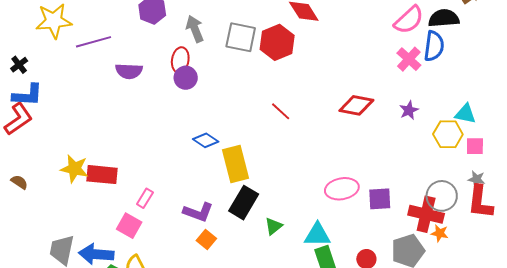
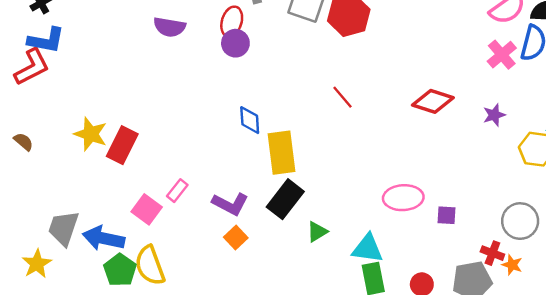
blue diamond: (206, 140) -> (250, 120), turned 45
red rectangle: (102, 175) -> (122, 145), turned -76
pink rectangle: (145, 198) -> (177, 191), moved
purple square: (380, 199) -> (447, 215), size x0.7
red cross: (426, 214) -> (492, 253), moved, size x0.6

